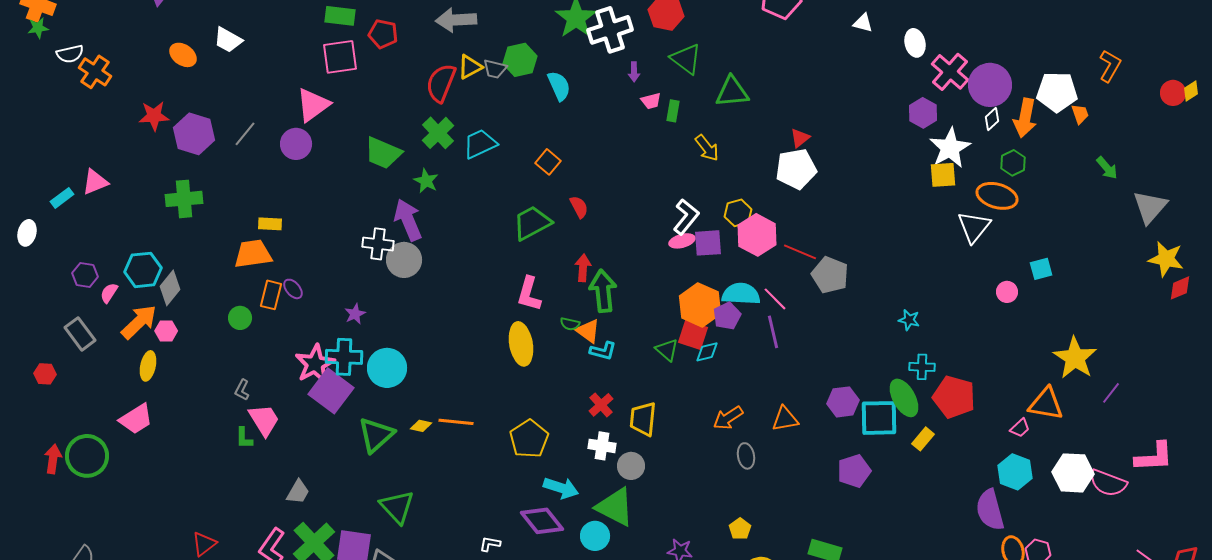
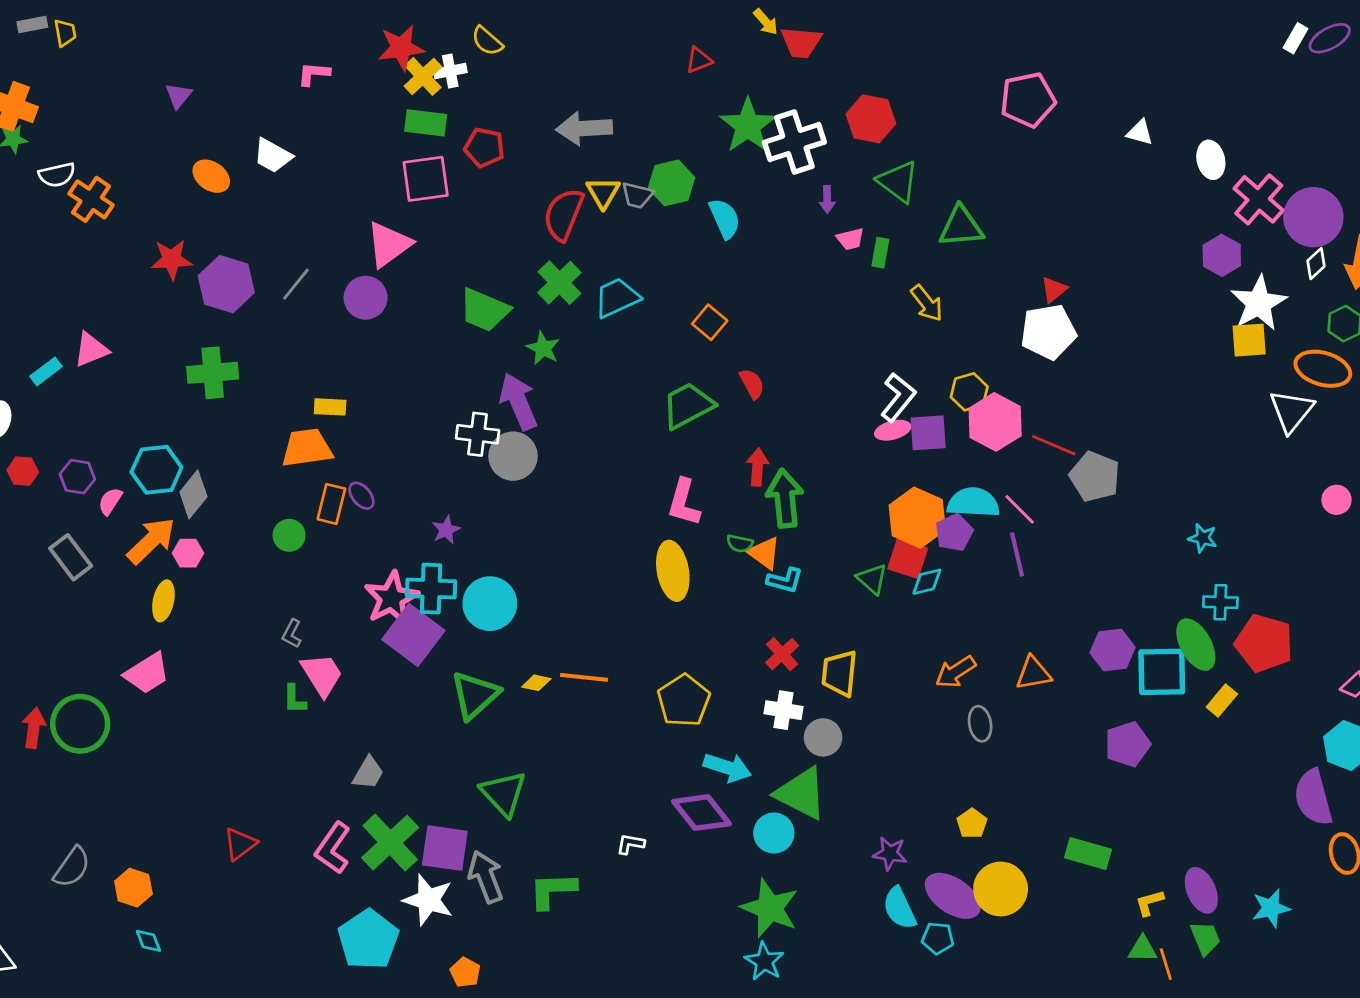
yellow triangle: (470, 67) -> (603, 193), turned -32
red hexagon: (45, 374) -> (23, 471), moved

